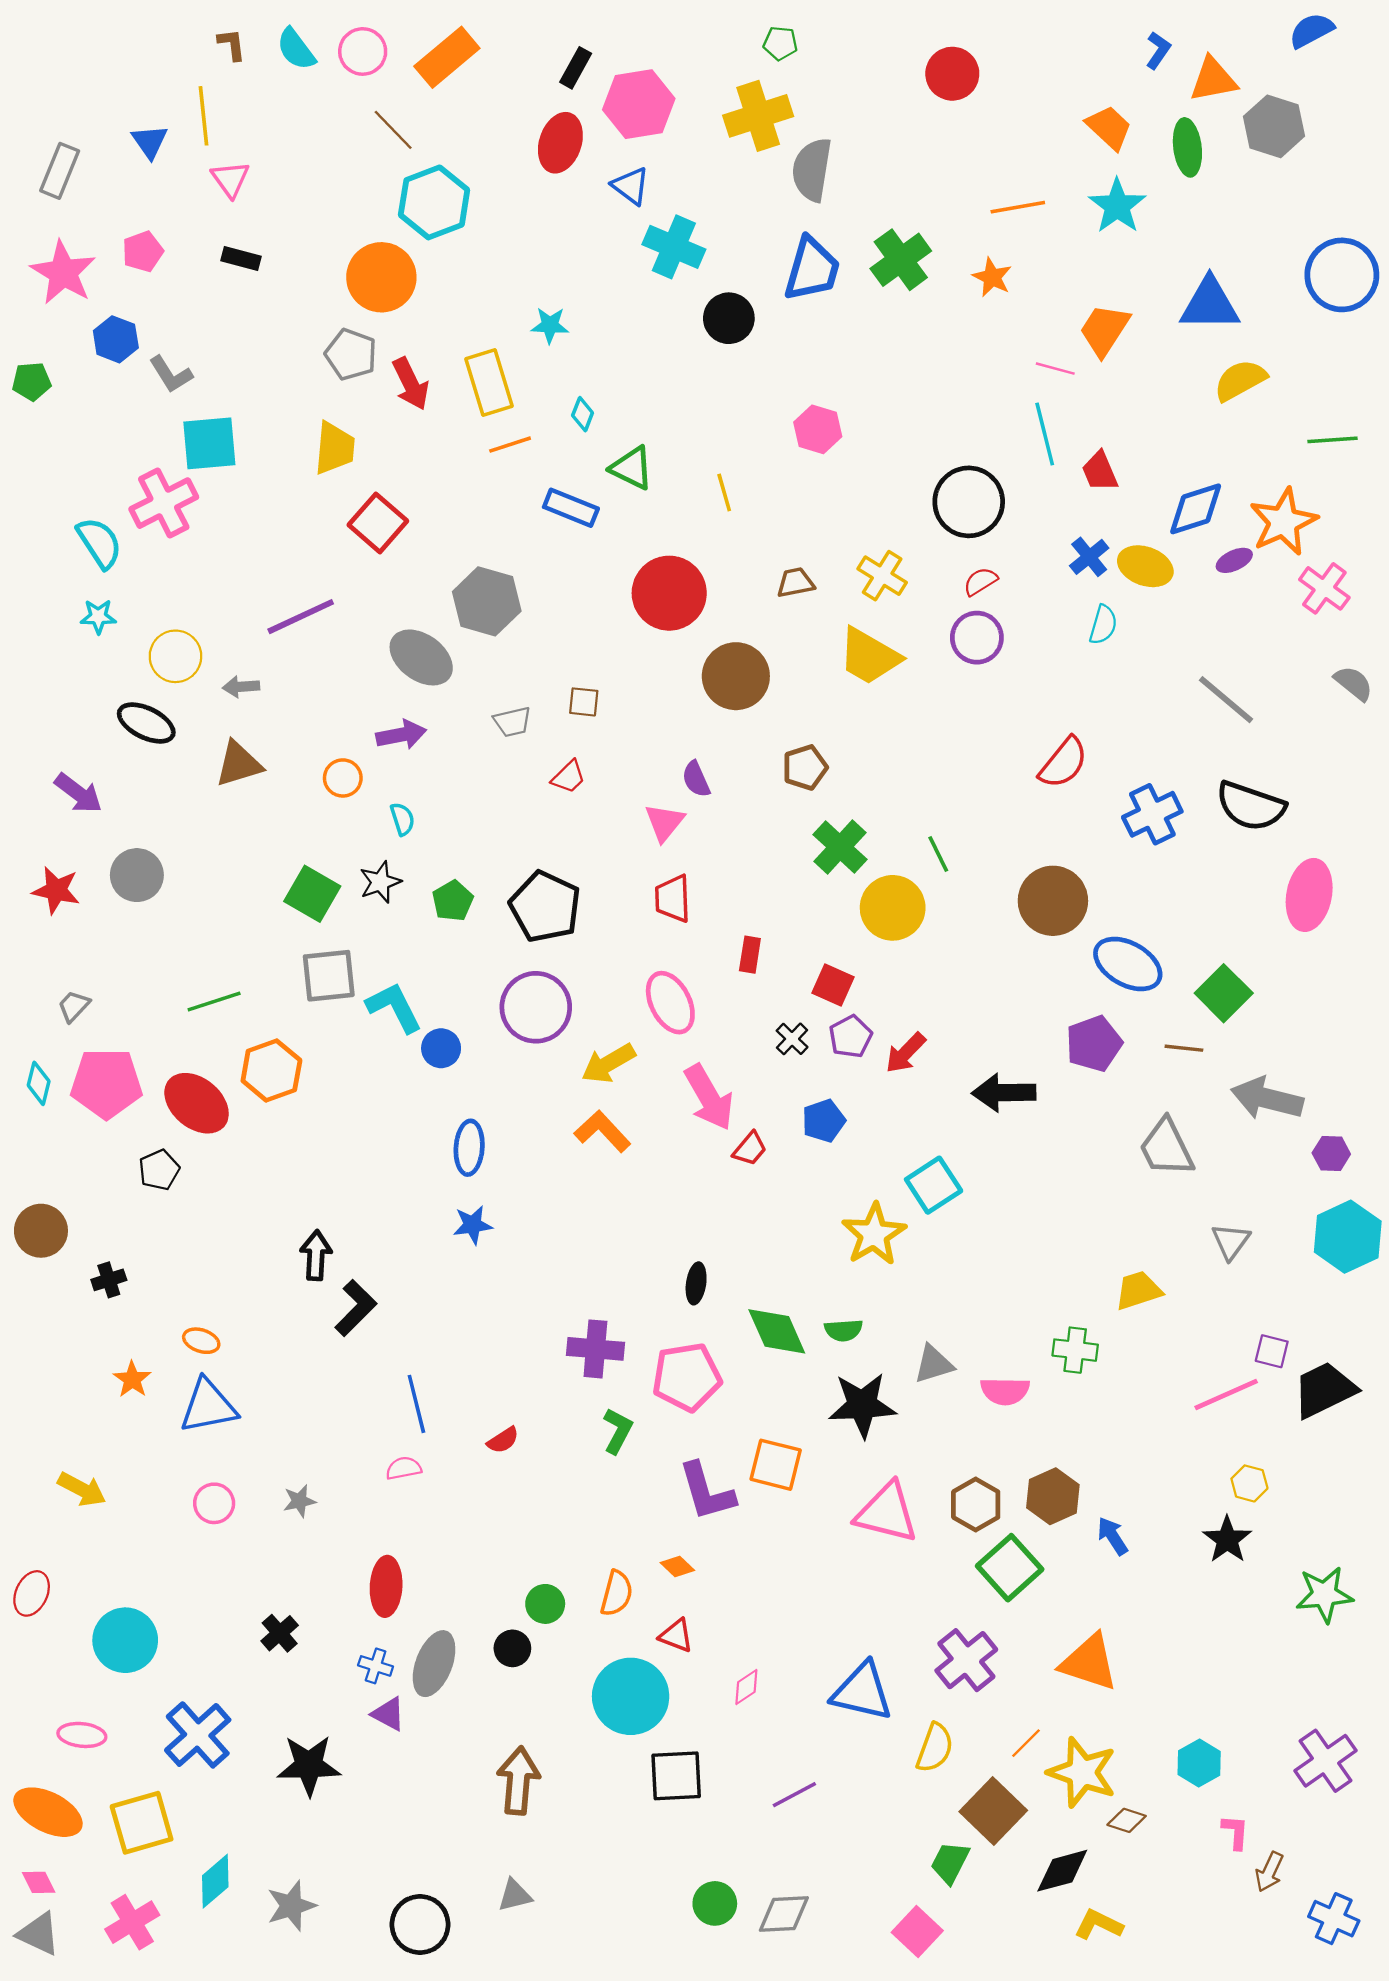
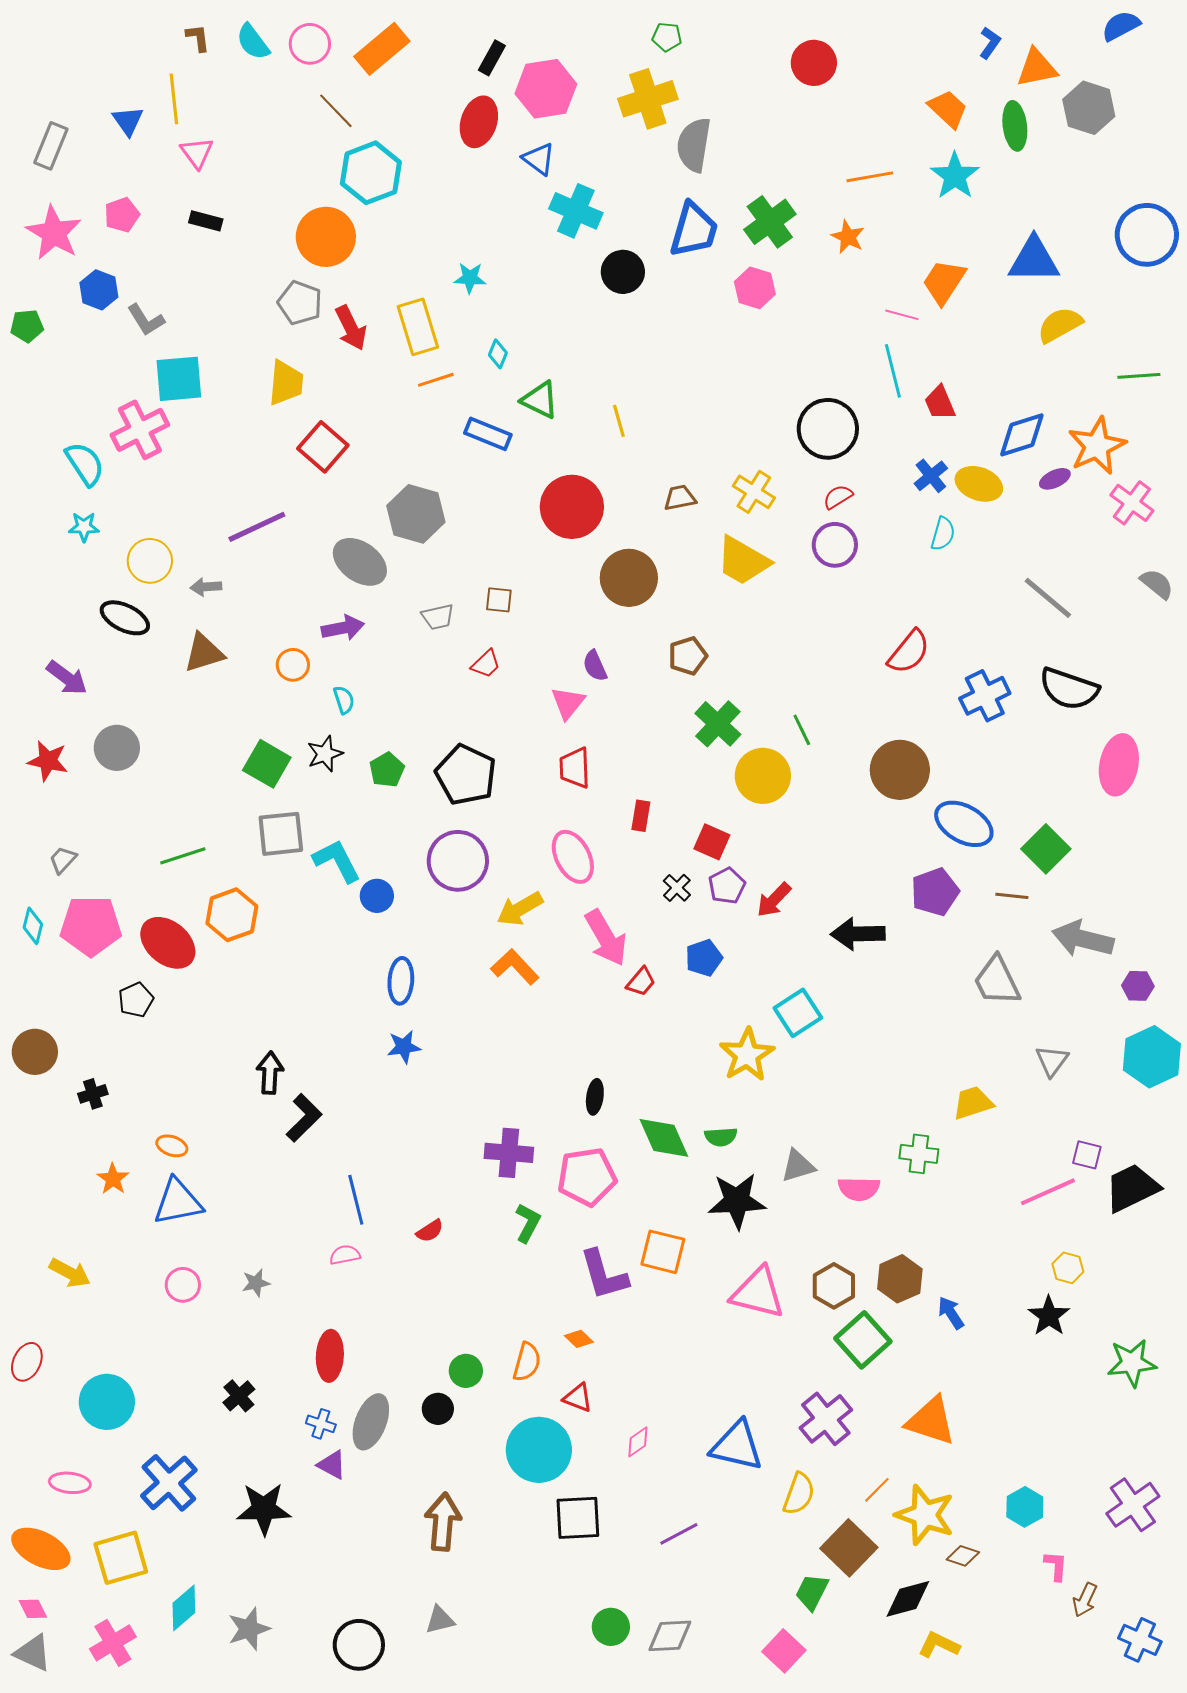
pink hexagon: (818, 429) -> (755, 288), moved

